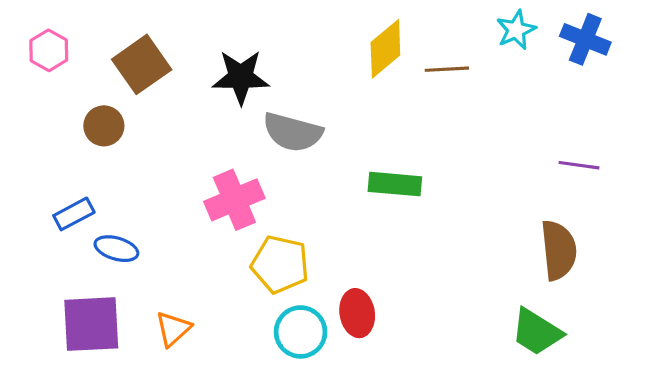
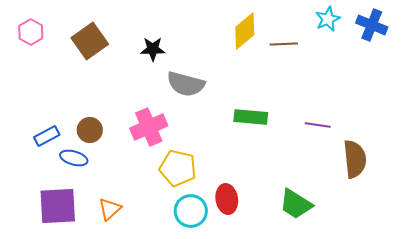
black star: (241, 77) -> (153, 49), size x0.7
brown circle: (104, 126) -> (90, 130), moved
purple line: (579, 165) -> (318, 125), moved
green trapezoid: (537, 332) -> (296, 204), moved

